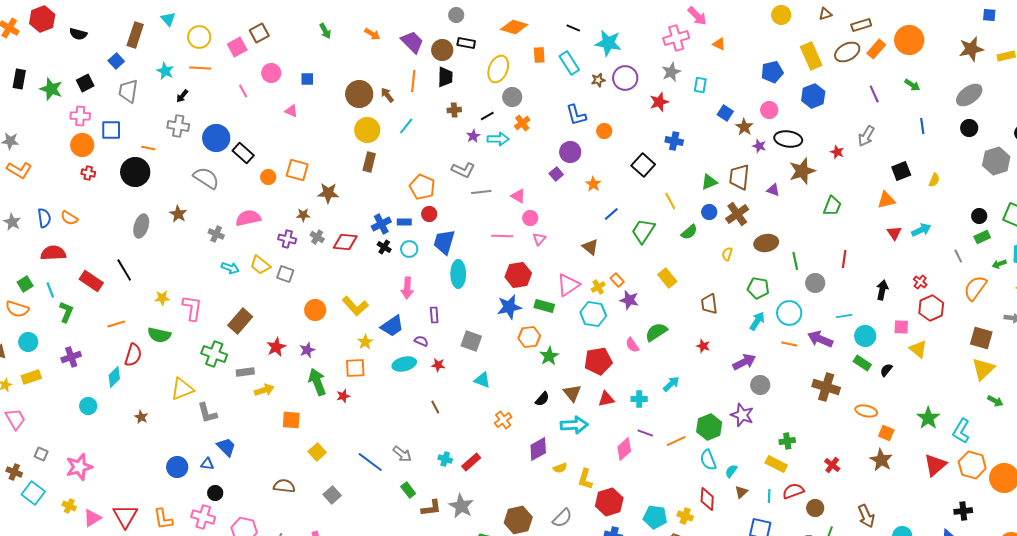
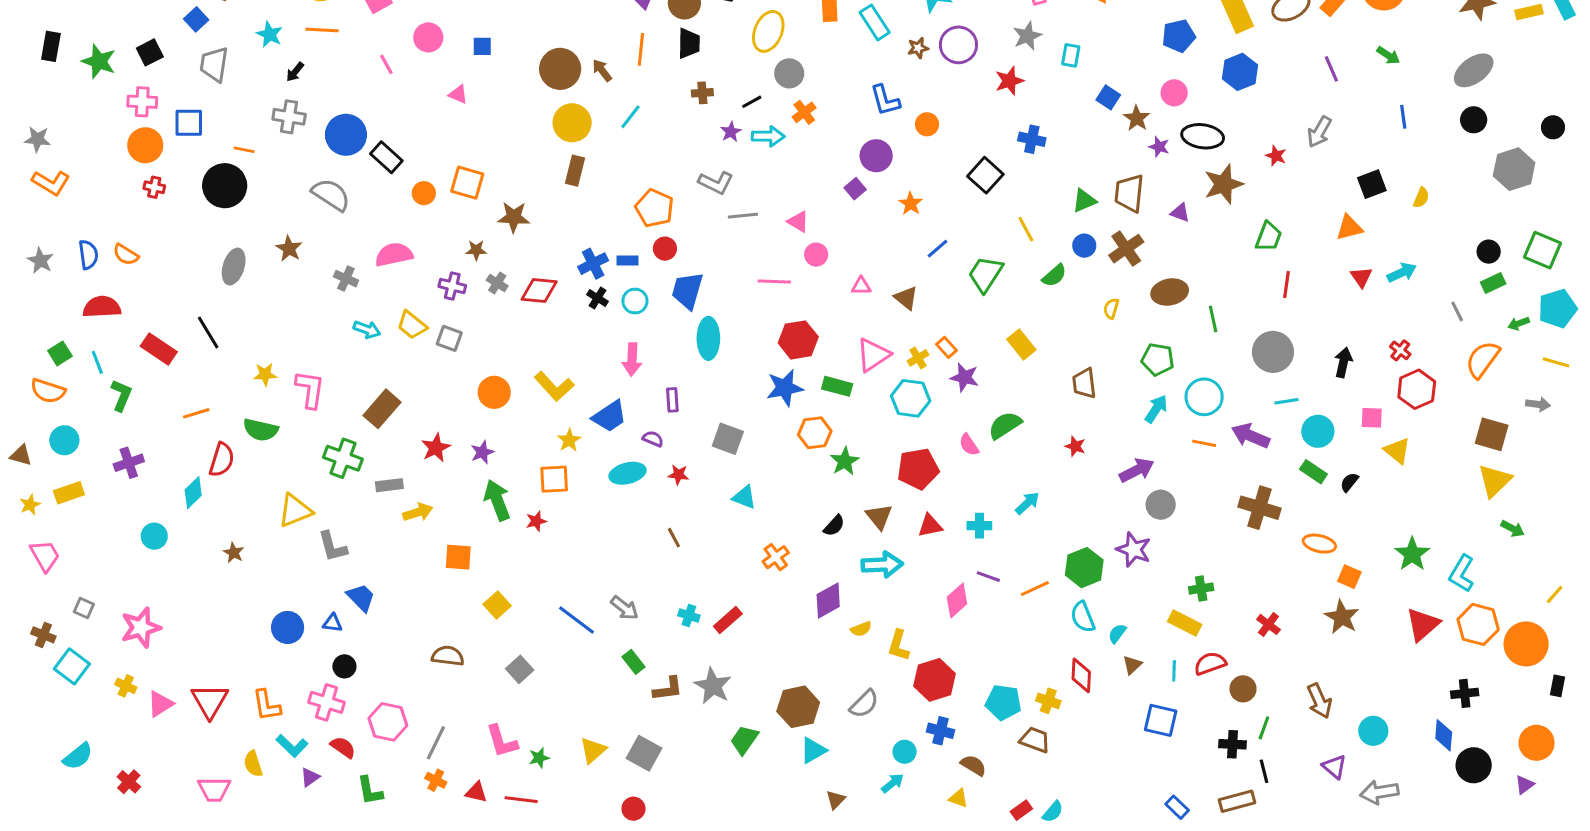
pink triangle: (539, 239) -> (861, 286), moved, turned 48
red line: (844, 259) -> (1286, 285), moved
gray circle: (815, 283) -> (1273, 352), moved, size x1.4

